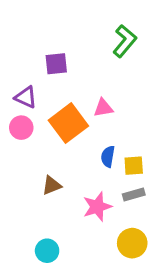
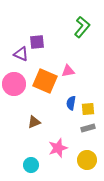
purple triangle: (26, 97) -> (21, 54), moved
orange square: (68, 123) -> (45, 81), turned -30
pink circle: (21, 128) -> (14, 84), size x1.5
pink star: (97, 207) -> (58, 148), moved

